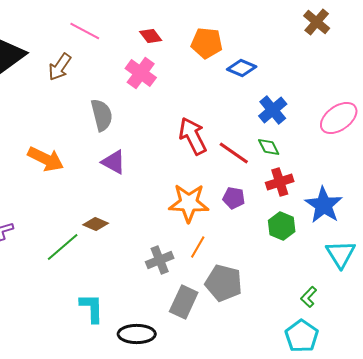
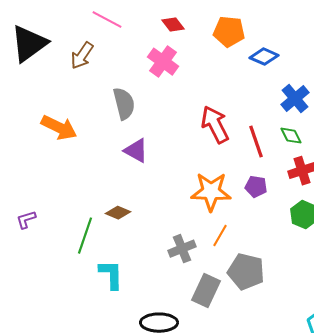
red line: (234, 153) -> (256, 142), turned 36
orange arrow: (46, 159) -> (59, 128), moved
green line: (63, 247) -> (85, 236), turned -30
cyan L-shape: (92, 308) -> (111, 275), moved

